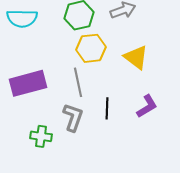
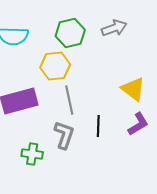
yellow hexagon: (91, 48) -> (55, 66), moved
yellow triangle: (136, 57) -> (133, 89), moved

